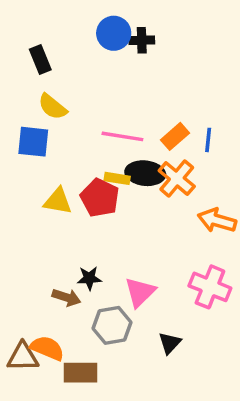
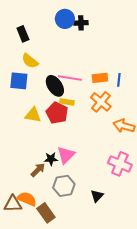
orange rectangle: (175, 136) -> (100, 78), turned 35
black ellipse: (145, 173) -> (55, 86), moved, turned 50
pink triangle: (140, 292) -> (66, 155), moved
brown arrow: (66, 297) -> (38, 170), turned -63
brown rectangle: (80, 373) -> (46, 213), turned 54

